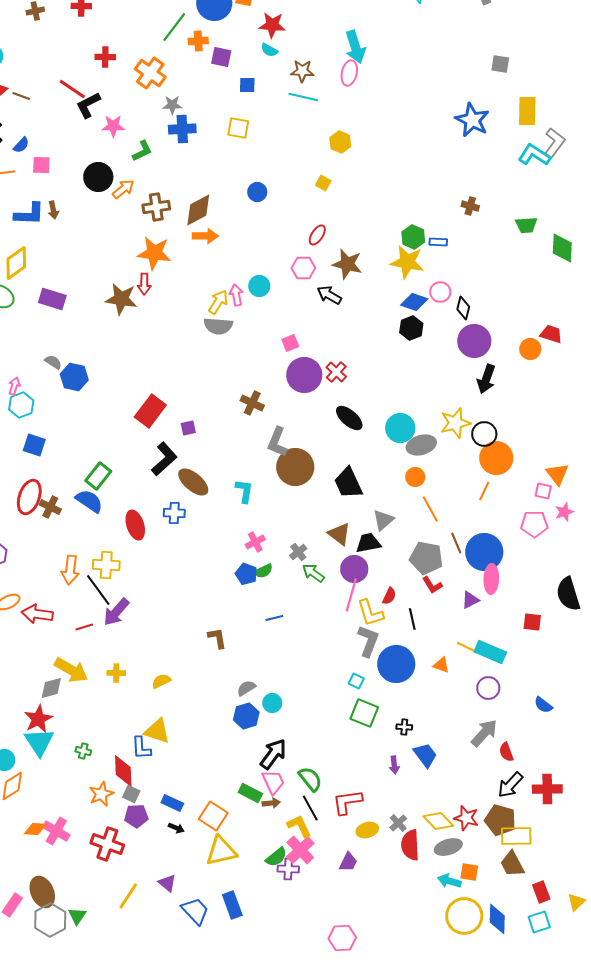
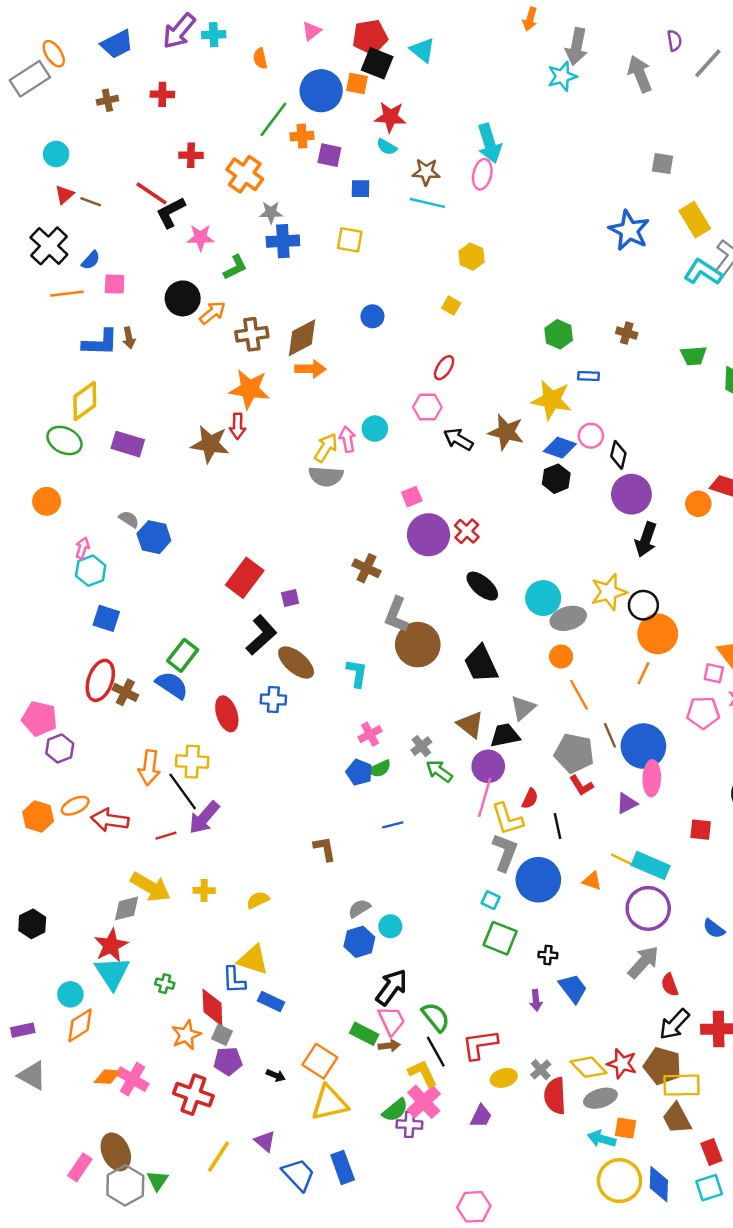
yellow rectangle: (527, 111) -> (695, 220), turned -32
green hexagon: (413, 237) -> (559, 334), moved
brown star: (347, 264) -> (506, 432), moved
purple circle: (488, 688) -> (648, 908), size x1.6
blue rectangle: (172, 803) -> (271, 1002), moved

